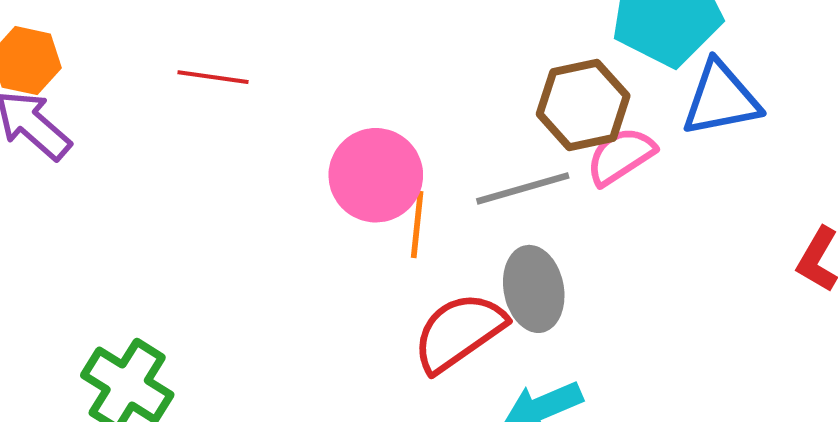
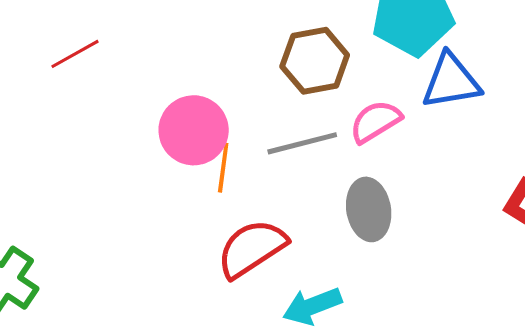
red line: (213, 77) -> (75, 54), turned -39
brown hexagon: (583, 105) -> (315, 61), moved
gray ellipse: (534, 289) -> (369, 209), moved

